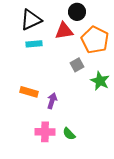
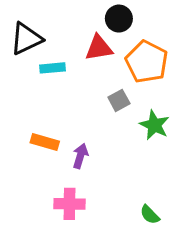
black triangle: (31, 20) -> (26, 39), moved
green semicircle: (69, 134) -> (150, 215), moved

